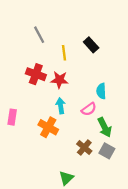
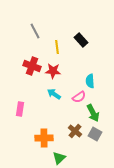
cyan arrow: (61, 106) -> (54, 94), turned -48
pink rectangle: (12, 117) -> (20, 109), moved
orange cross: (48, 127) -> (44, 138), moved, turned -30

